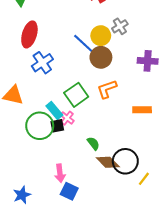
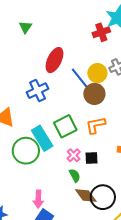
red ellipse: (29, 34) -> (54, 60), moved
cyan rectangle: (54, 111) -> (42, 138), size x1.4
pink cross: (67, 118) -> (74, 155), moved
black square: (57, 126) -> (91, 158), moved

